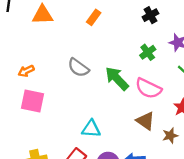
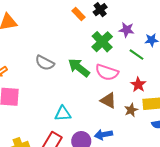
orange rectangle: (94, 17) -> (79, 14), moved, turned -72
green cross: (148, 52) -> (102, 42), size x1.5

